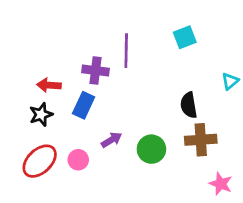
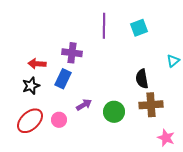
purple line: (126, 51) -> (104, 26), moved

